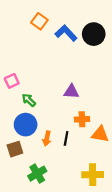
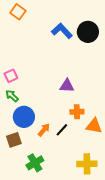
orange square: (39, 21) -> (18, 12), moved
green arrow: (29, 100) -> (12, 96), moved
orange arrow: (47, 138) -> (44, 130), turned -152
black line: (66, 138) -> (62, 130), turned 32

